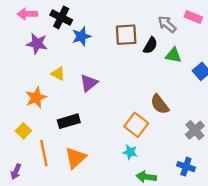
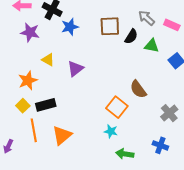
pink rectangle: (193, 17) -> (172, 25), moved
black rectangle: (69, 121) -> (46, 105), moved
yellow square: (23, 131) -> (23, 106), moved

